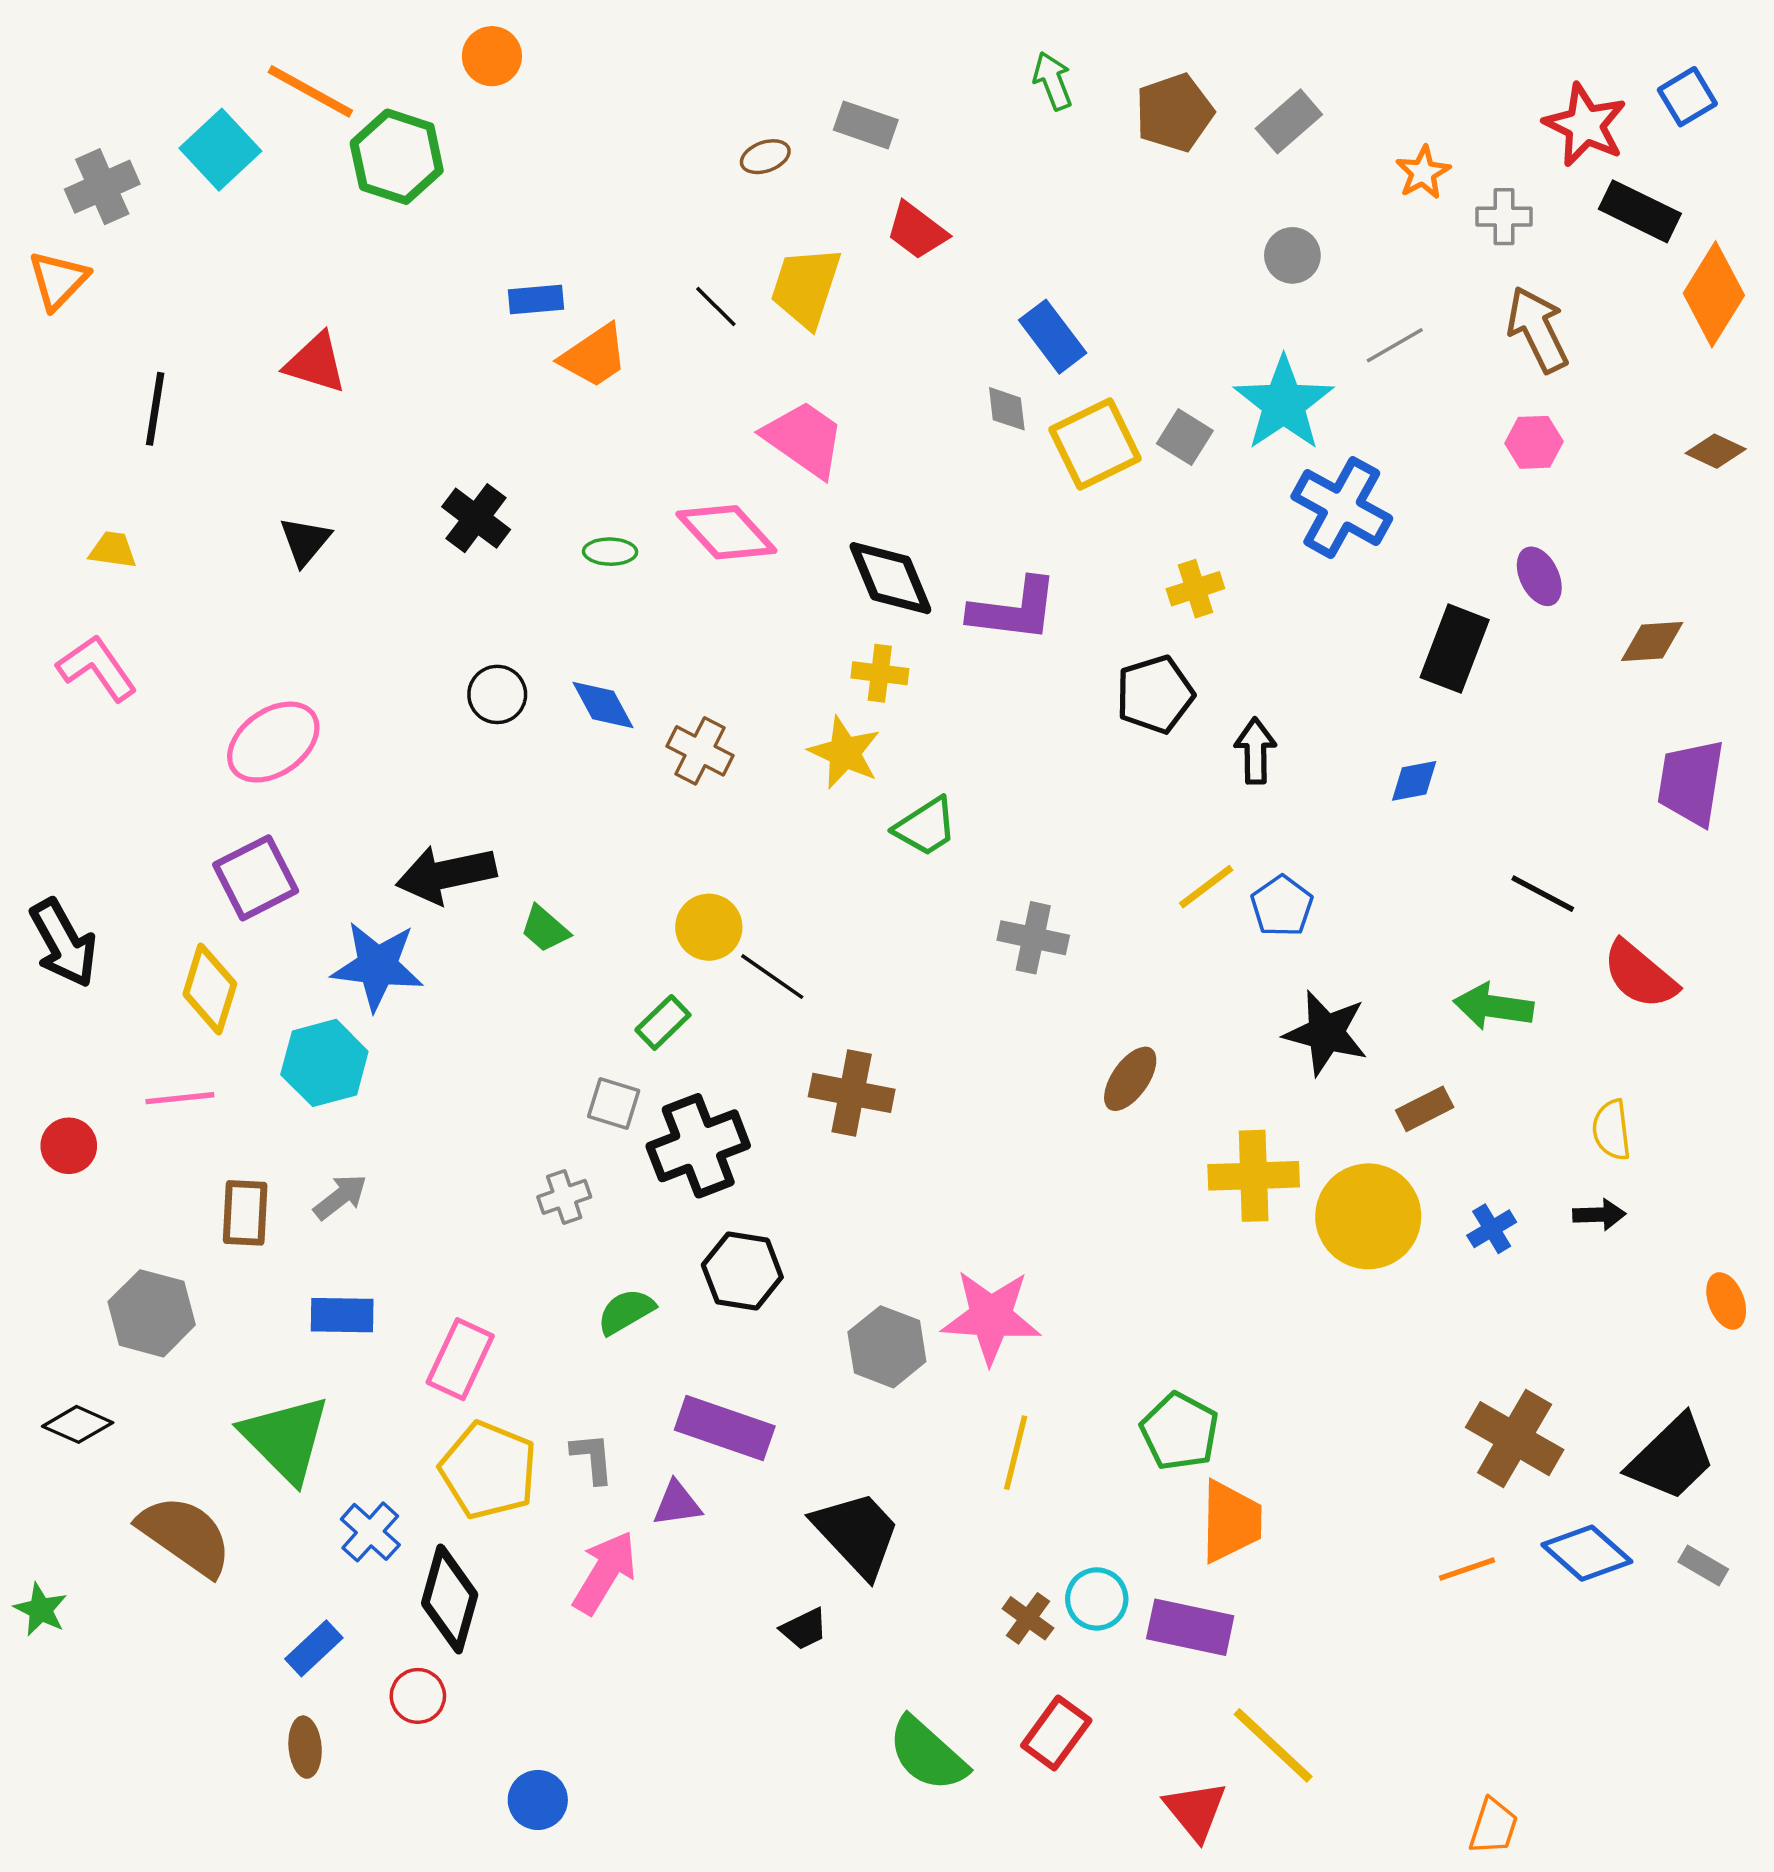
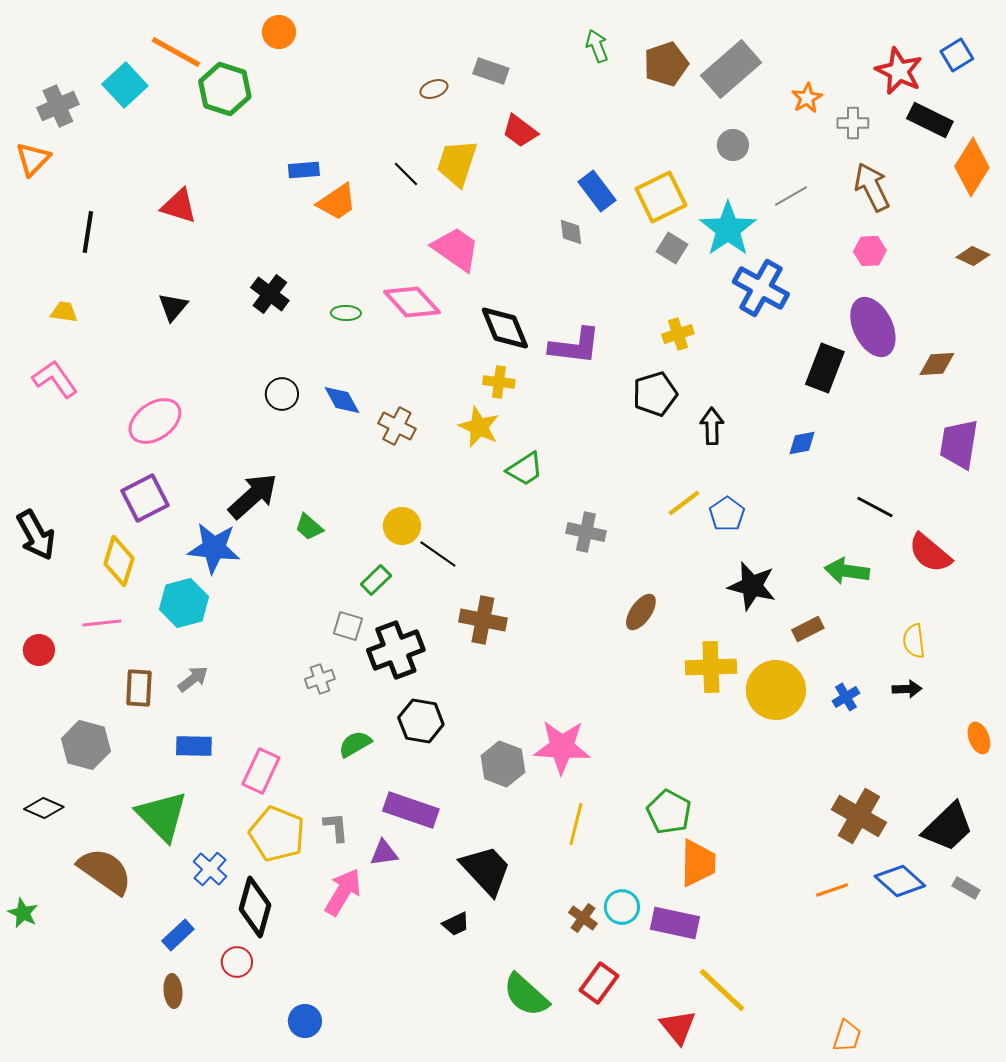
gray rectangle: (1289, 121) -> (731, 69), size x1.6
yellow square: (1095, 444) -> (661, 197), moved
purple ellipse: (1539, 576) -> (873, 327), size x1.8
black arrow: (446, 874) -> (253, 496), turned 150

